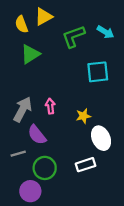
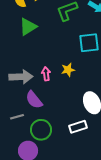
gray arrow: (23, 109) -> (21, 77), turned 60
yellow star: (83, 116) -> (68, 70), moved

